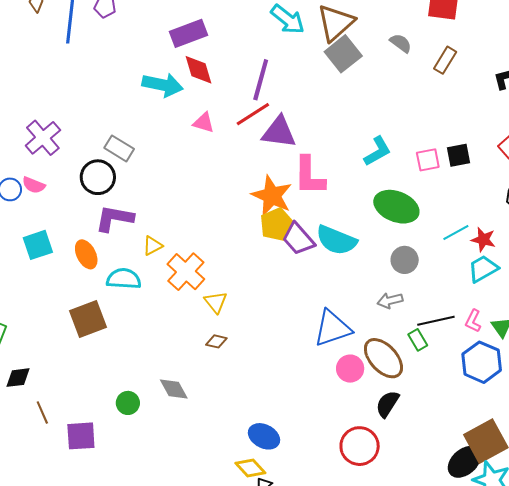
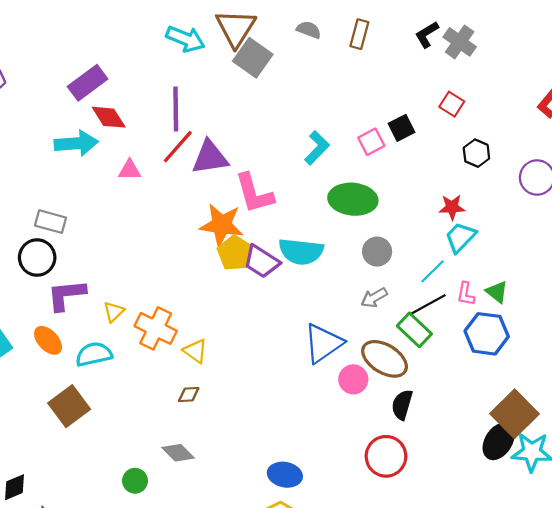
cyan line: (456, 232) -> (433, 271), moved
green rectangle: (418, 340) -> (414, 330), size x1.5
brown diamond: (216, 341) -> (189, 394), moved

